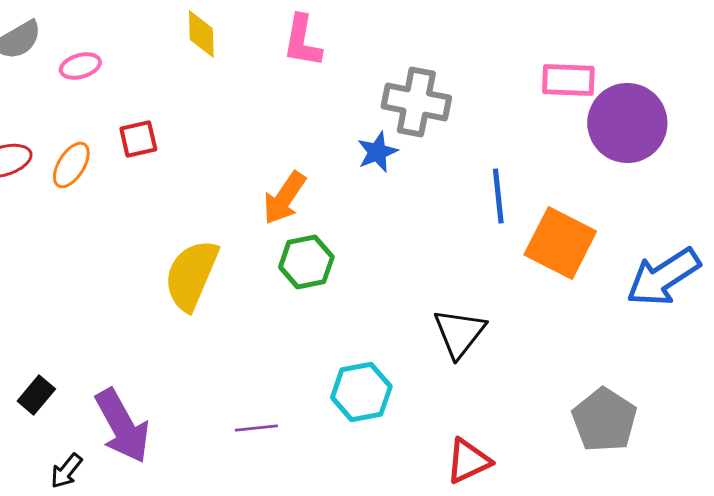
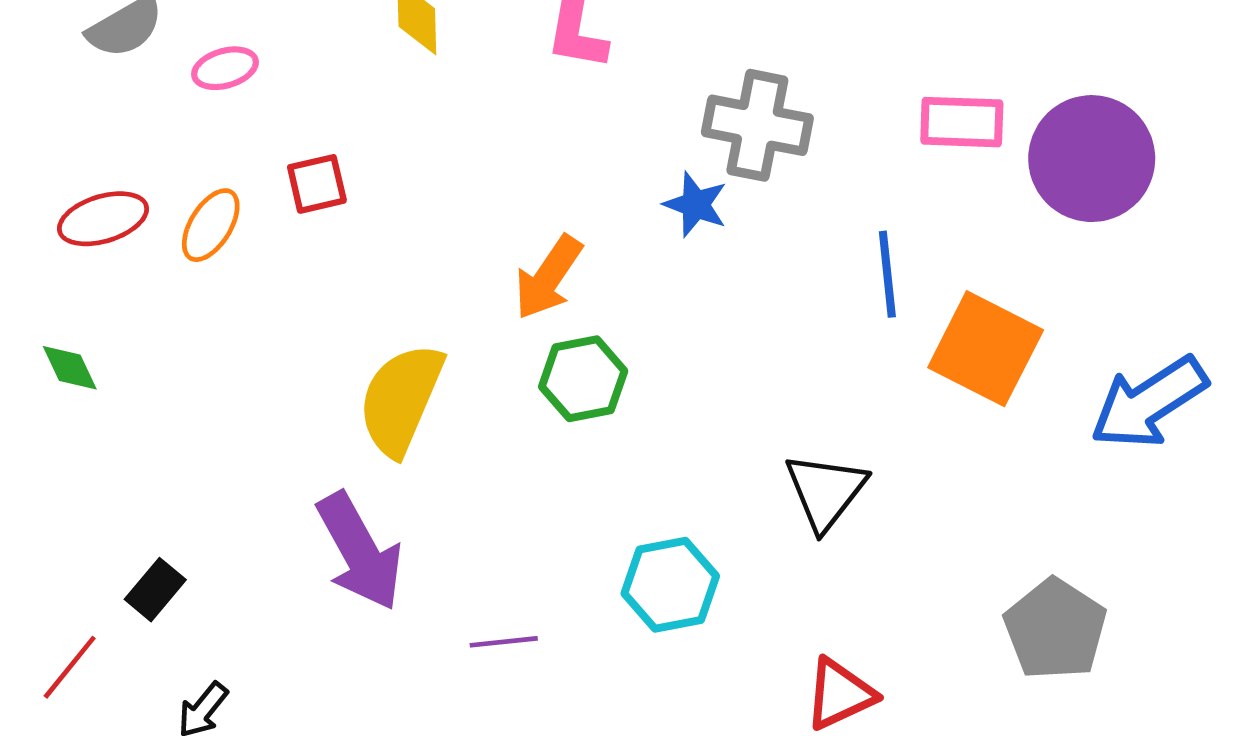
pink rectangle: (568, 80) -> (962, 122), moved
blue star: (377, 152) -> (696, 204), turned -30
purple arrow: (122, 426) -> (360, 552), moved

